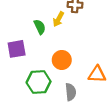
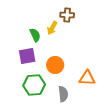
purple square: (17, 49) -> (27, 56), moved

